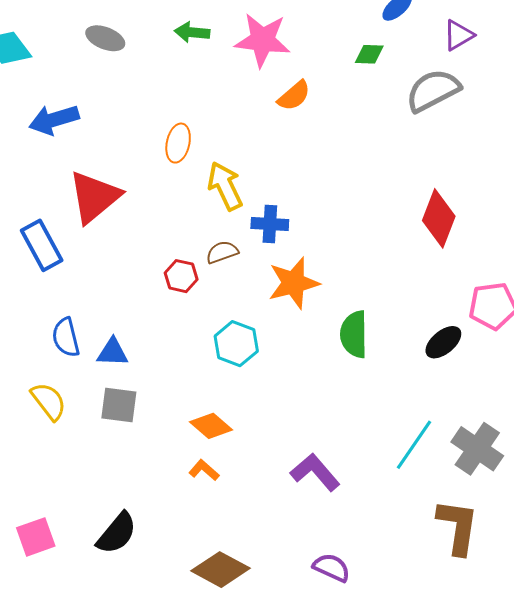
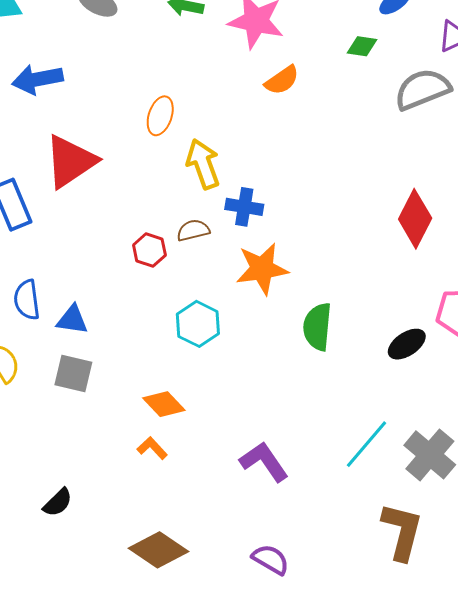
black semicircle: (117, 533) -> (58, 502), size x0.7

